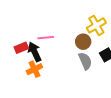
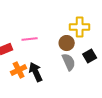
yellow cross: (96, 25) -> (80, 27), turned 30
black arrow: (34, 52) -> (36, 72), moved

